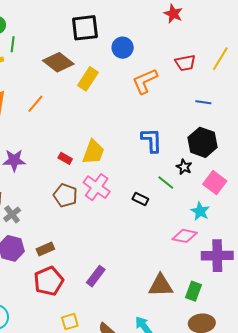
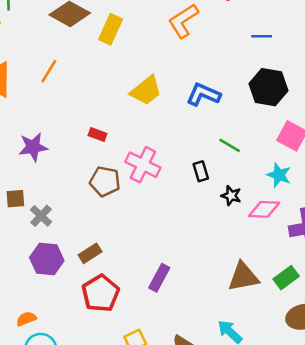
blue L-shape: (152, 140) -> (203, 95), turned -56
yellow trapezoid: (93, 152) -> (146, 91), moved, turned 40
black star: (184, 167) -> (231, 196), moved
black rectangle: (140, 199) -> (201, 171), turned 56
green rectangle: (193, 291) -> (286, 278), turned 42

